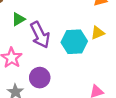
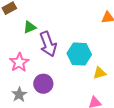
yellow triangle: (98, 33) -> (100, 73), moved

